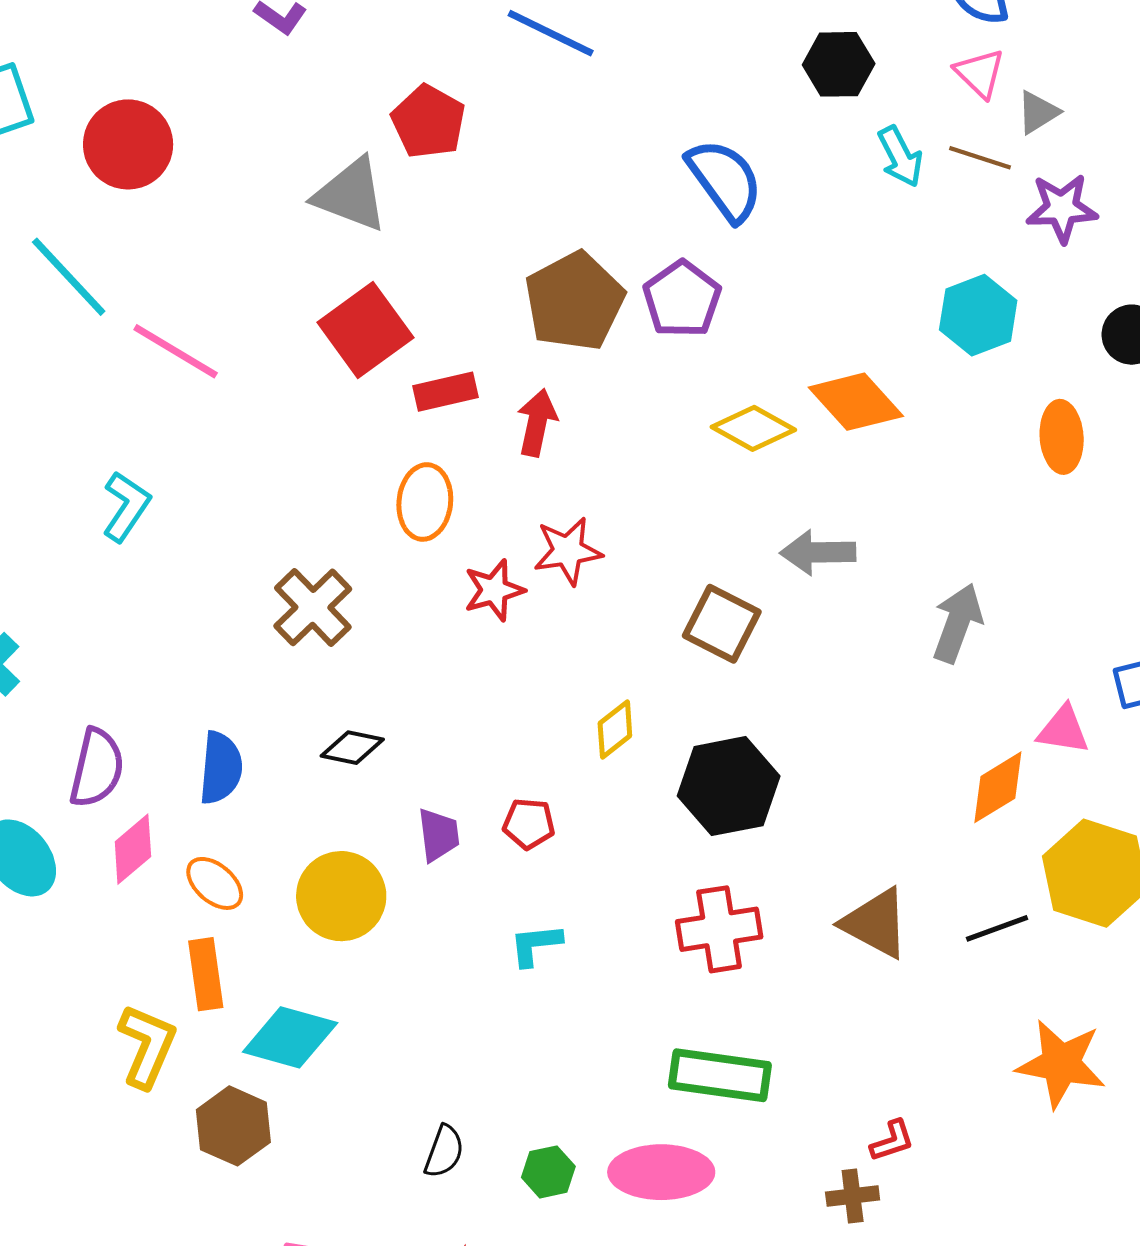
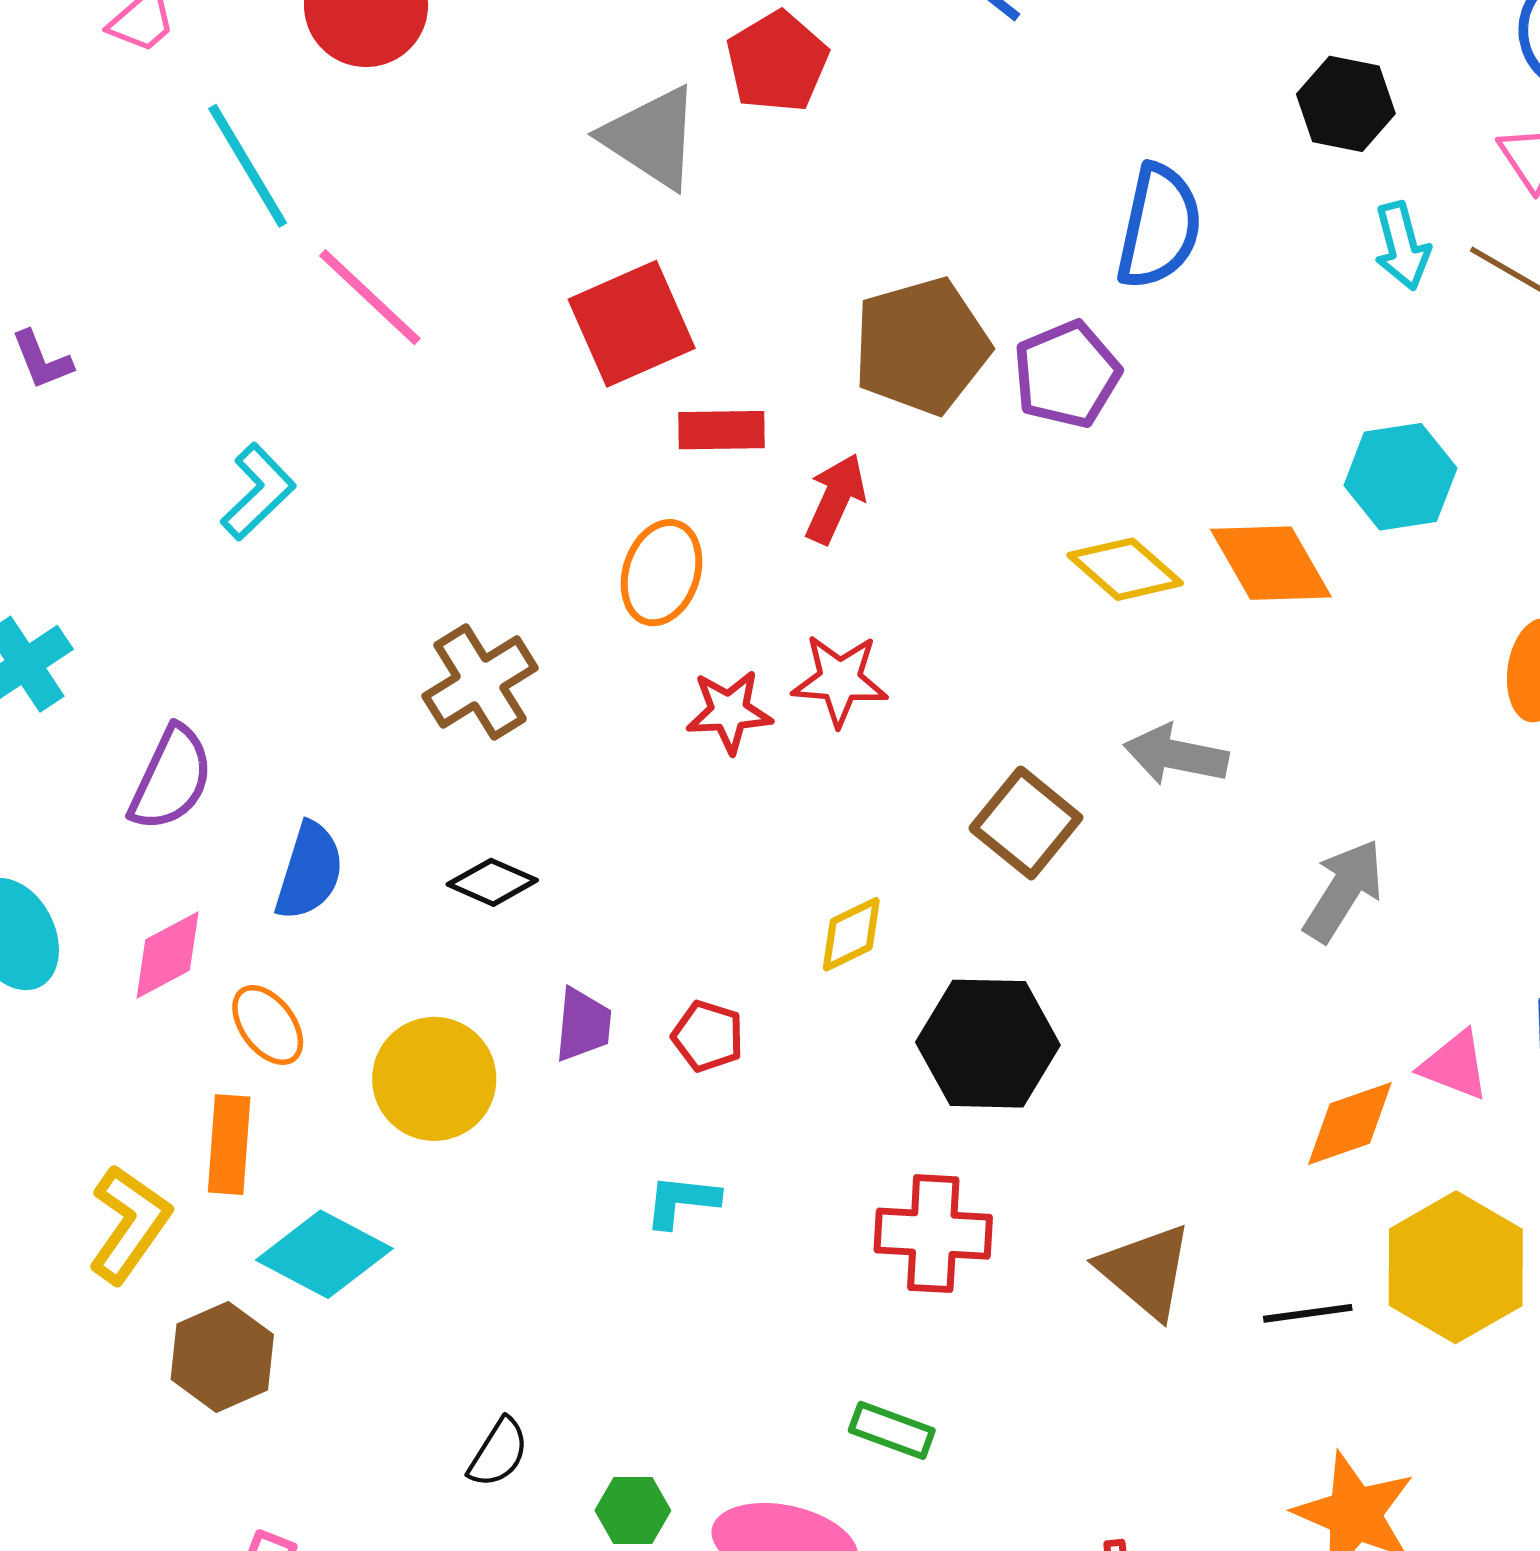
blue semicircle: (725, 180) -> (1159, 227), turned 36
cyan hexagon: (978, 315) -> (1400, 477), moved
purple semicircle: (97, 768) -> (171, 778), moved
green rectangle: (720, 1075) -> (892, 1430), size x0.6

